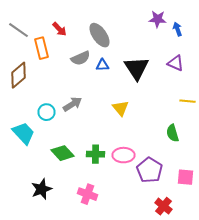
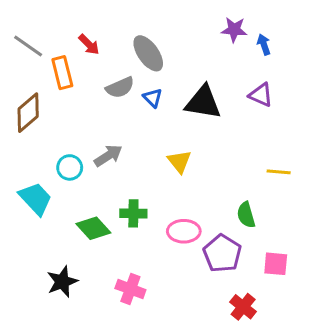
blue triangle: (102, 65) -> (153, 98), turned 48
black triangle: (136, 68) -> (203, 102), turned -48
yellow line: (188, 101) -> (279, 172), moved
green semicircle: (172, 133) -> (246, 215), moved
green cross: (96, 154) -> (133, 213), moved

